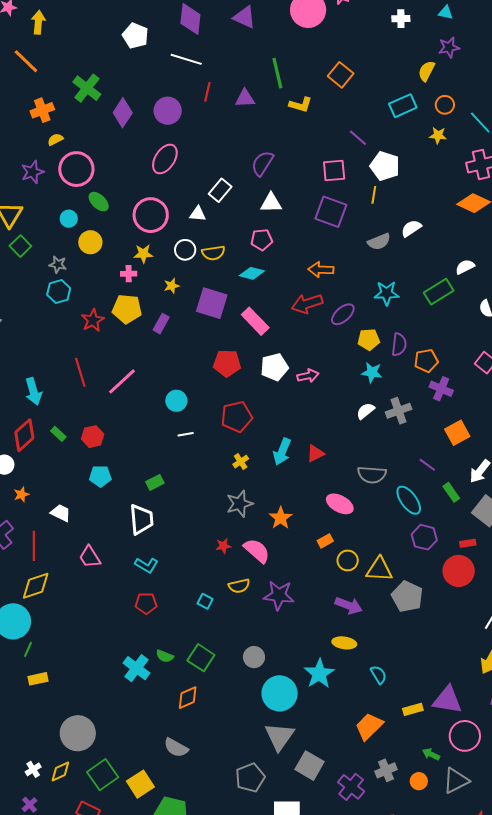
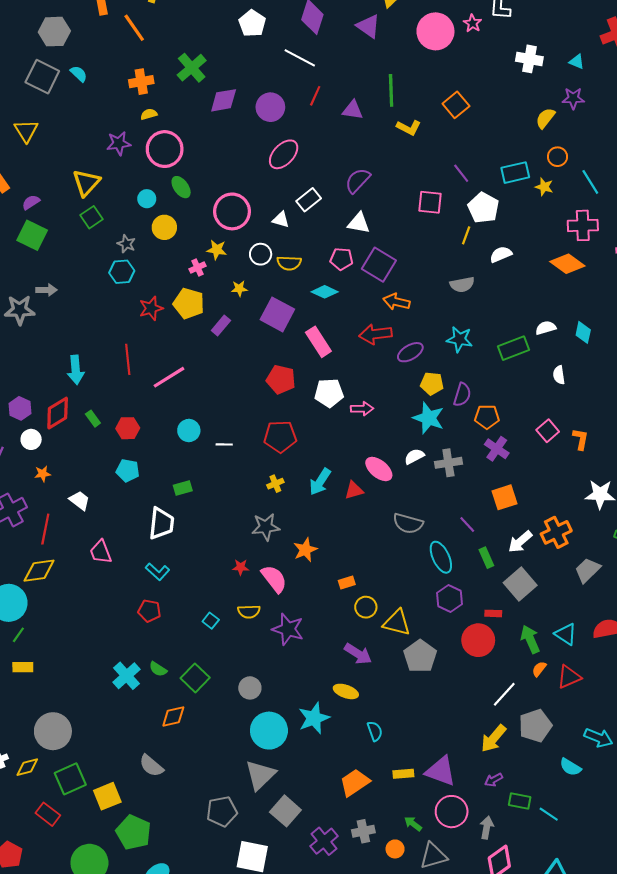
white cross: (401, 19) -> (529, 59), size x1.4
cyan rectangle: (403, 106) -> (515, 173), moved
purple diamond: (123, 113) -> (224, 100), turned 36
pink ellipse: (165, 159) -> (284, 154), moved
purple square: (331, 212) -> (379, 265), moved
white semicircle: (411, 228) -> (501, 254), moved
pink cross: (129, 274) -> (197, 267), turned -35
cyan star: (372, 372) -> (429, 418), size x1.4
cyan circle: (176, 401) -> (189, 431), moved
pink ellipse: (340, 504) -> (379, 469), moved

